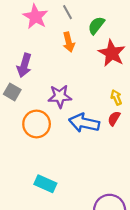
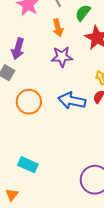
purple star: (60, 96) -> (62, 57), moved
cyan rectangle: (45, 184) -> (28, 165), moved

